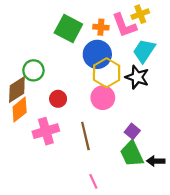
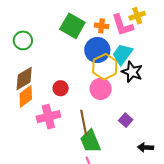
cyan trapezoid: (144, 51) -> (122, 54), moved
green circle: (33, 70) -> (23, 40), moved
green trapezoid: (132, 154) -> (90, 141), moved

